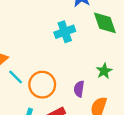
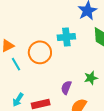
orange circle: (42, 85) -> (40, 52), moved

